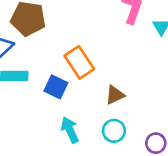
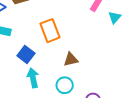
blue square: (56, 87) -> (26, 55), moved

